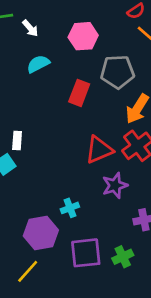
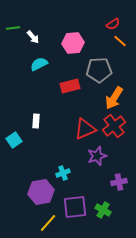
red rectangle: (79, 93) -> (70, 86), turned 54
white rectangle: (17, 141) -> (36, 121), moved
green cross: (123, 257) -> (103, 210), turned -35
yellow line: (28, 271) -> (48, 223), moved

